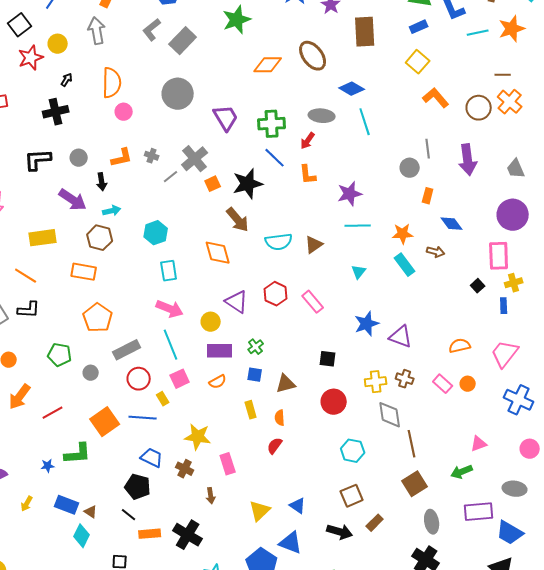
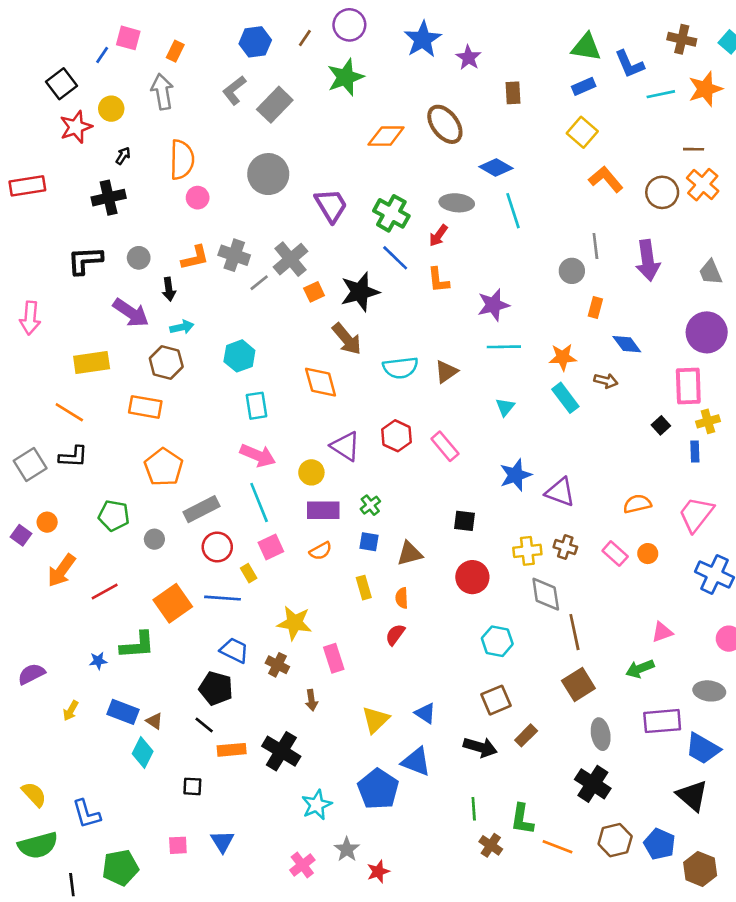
brown rectangle: (365, 32) -> (513, 93), size x0.6
green cross: (272, 124) -> (391, 213), turned 32
gray cross: (152, 156) -> (234, 255), size x1.6

